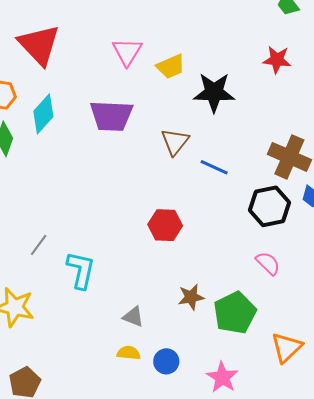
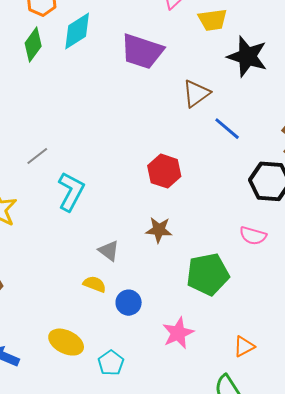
pink semicircle: (268, 263) -> (253, 236), turned 136
brown star: (191, 297) -> (159, 230), moved
orange triangle: (287, 347) -> (244, 346), moved, size x0.7

